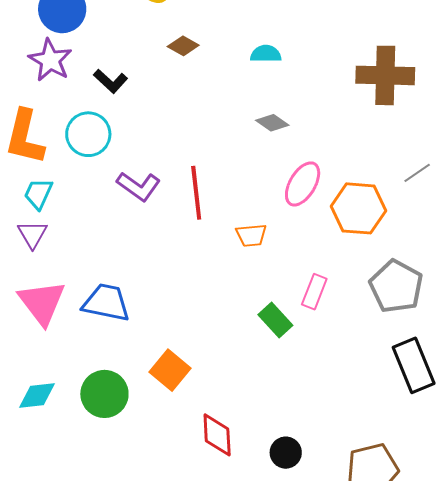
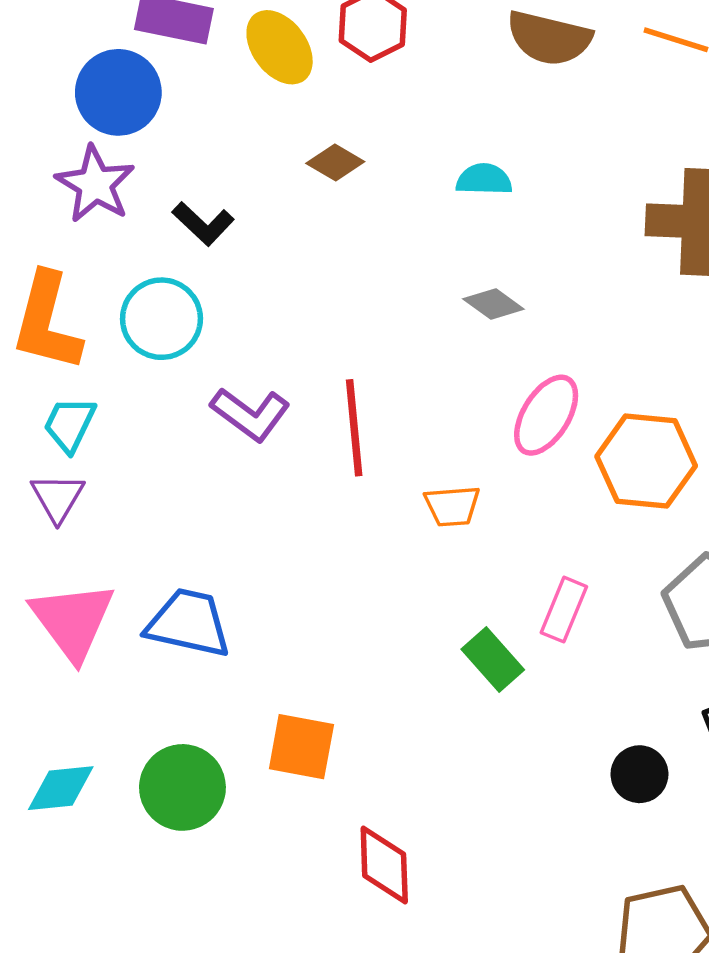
orange square: (170, 370) -> (301, 747), turned -30
black circle: (286, 453) -> (639, 774), moved

